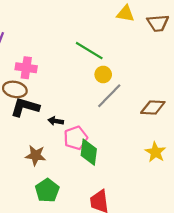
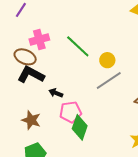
green line: (89, 51) -> (78, 46), moved
pink cross: (26, 68) -> (39, 40), turned -36

